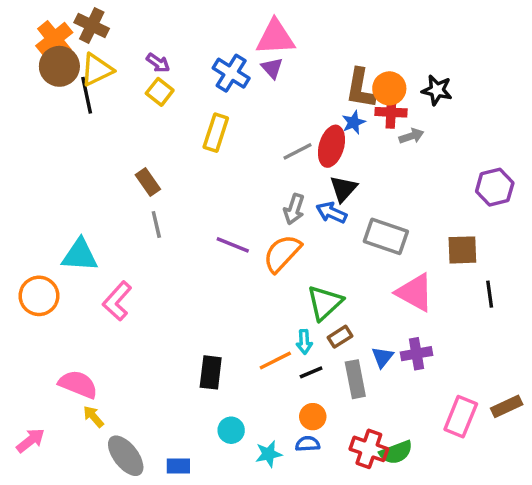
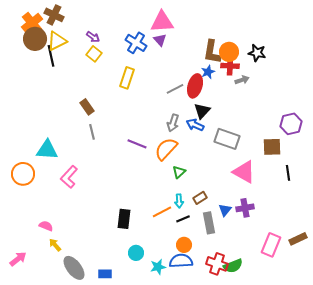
purple hexagon: (495, 187) -> (291, 124), moved
green triangle: (325, 303) -> (179, 172), moved, size x0.6
pink semicircle: (78, 384) -> (46, 226), size x0.6
blue semicircle: (308, 444) -> (181, 261), size x1.6

